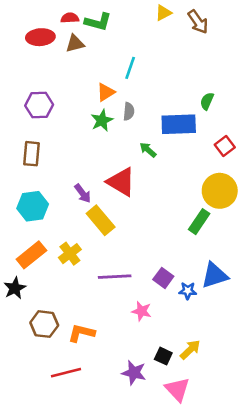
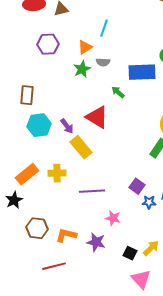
purple hexagon: (39, 105) -> (48, 44), moved
gray semicircle: (129, 111) -> (103, 62), turned 88
cyan hexagon: (33, 206) -> (39, 125), moved
yellow cross: (70, 254) -> (57, 173), turned 36
purple square: (163, 278) -> (137, 186), moved
purple star: (134, 373) -> (96, 242), moved

